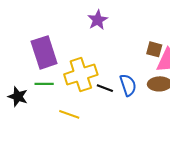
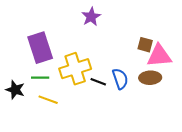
yellow line: (69, 114) -> (48, 100), moved

